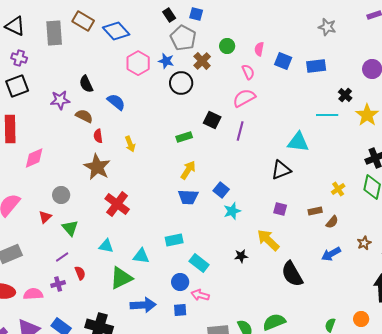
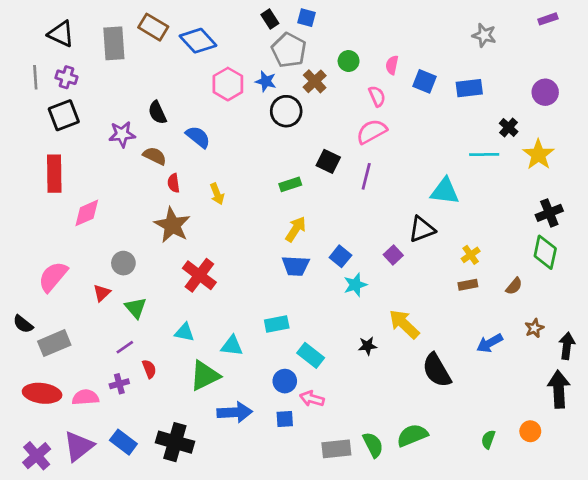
yellow cross: (338, 189) -> (471, 255), moved
purple square: (280, 209) -> (393, 255), moved, turned 32
brown semicircle: (332, 222) -> (514, 286), moved

